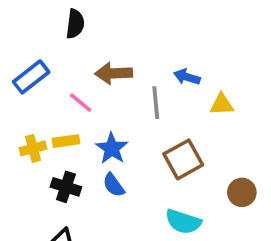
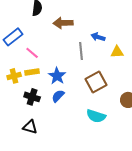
brown arrow: (114, 73) -> (63, 23), moved
pink line: (81, 103) -> (32, 53), moved
blue semicircle: (114, 185) -> (58, 96), turned 80

